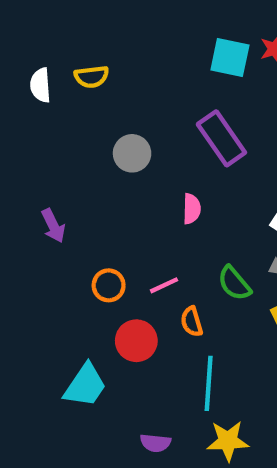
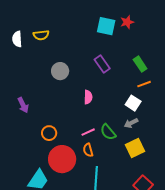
purple rectangle: (221, 138) -> (102, 64), size x0.7
pink line: (164, 285) -> (88, 132), moved
red circle: (136, 341) -> (62, 159), size x1.4

